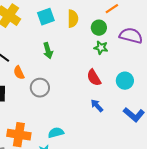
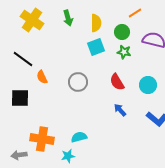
cyan square: (46, 17) -> (96, 47), moved
green arrow: (48, 51) -> (68, 18), moved
gray circle: (40, 88) -> (78, 82), moved

